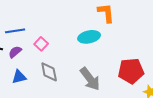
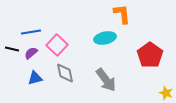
pink square: (41, 44) -> (57, 45), size x1.5
red pentagon: (131, 71) -> (150, 55), moved, turned -30

